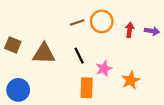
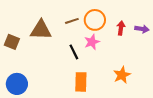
brown triangle: (44, 54) -> (41, 30), moved
pink star: (104, 69) -> (92, 42), moved

